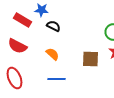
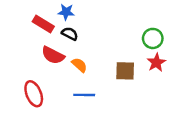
black semicircle: (54, 26) -> (70, 34), moved
red semicircle: (18, 46) -> (53, 55), moved

